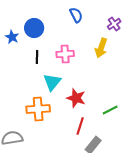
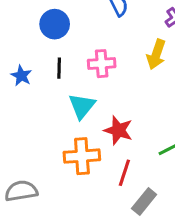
blue star: (12, 37) -> (21, 76), moved
orange cross: (38, 109) -> (82, 156), moved

